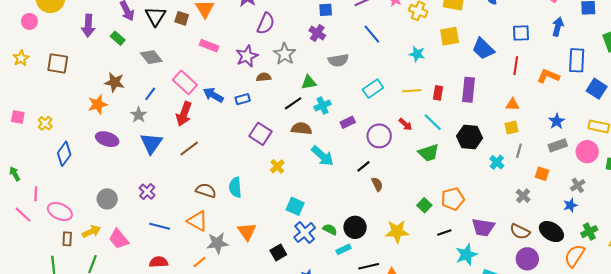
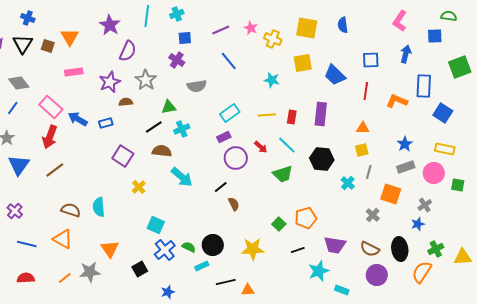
pink rectangle: (209, 46) -> (74, 72), turned -30
blue line: (150, 94) -> (13, 108), moved
purple rectangle: (348, 122) -> (224, 137), moved
orange square: (542, 174) -> (391, 194), size x1.5
black ellipse: (551, 232) -> (400, 249), turned 50
gray star: (217, 243) -> (90, 272), moved

